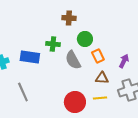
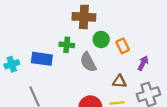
brown cross: (69, 18) -> (84, 17), size x1.5
orange rectangle: (98, 56) -> (123, 46), moved

